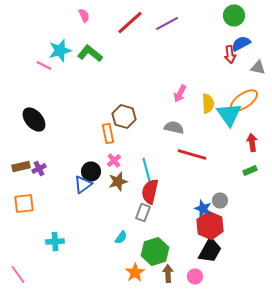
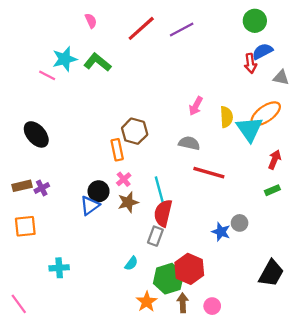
red arrow: (252, 142) -> (275, 160), turned 30
red hexagon: (210, 226) -> (189, 269), moved
black trapezoid: (210, 250) -> (271, 273), moved

